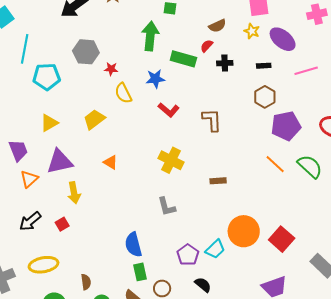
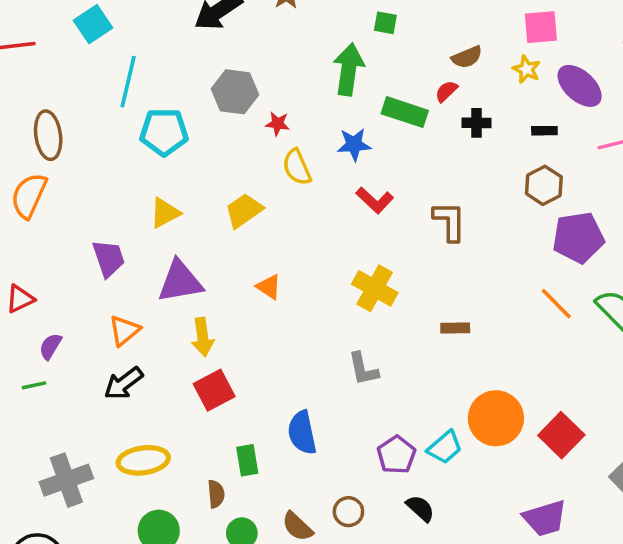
orange triangle: (29, 179) -> (124, 330), moved
red square: (62, 224) -> (214, 390), moved, size x1.6
green rectangle: (140, 272) -> (247, 460), moved

